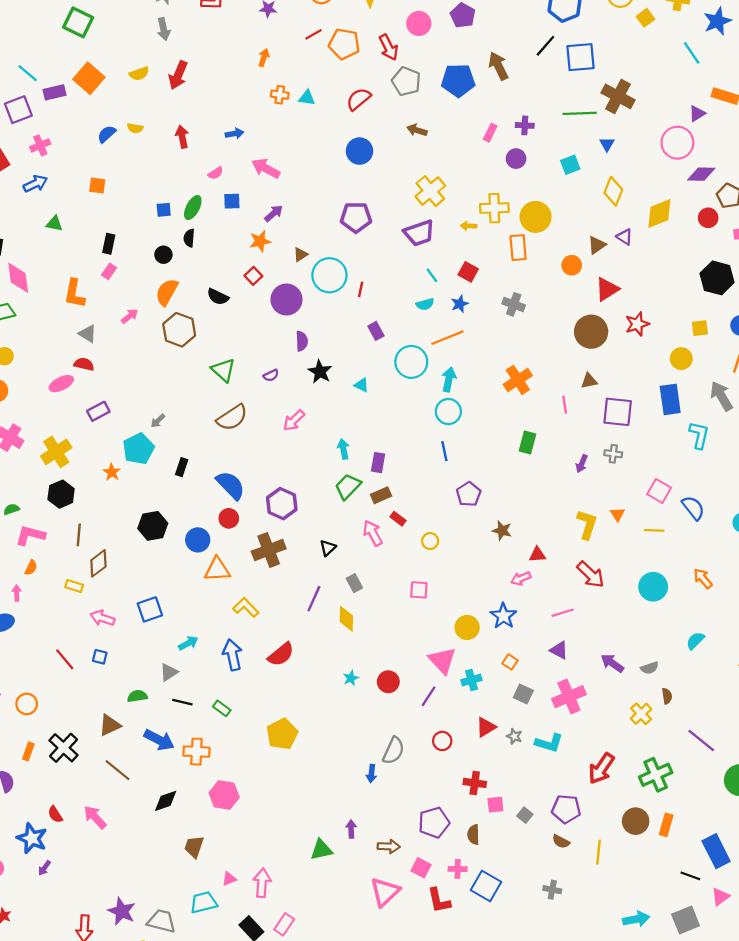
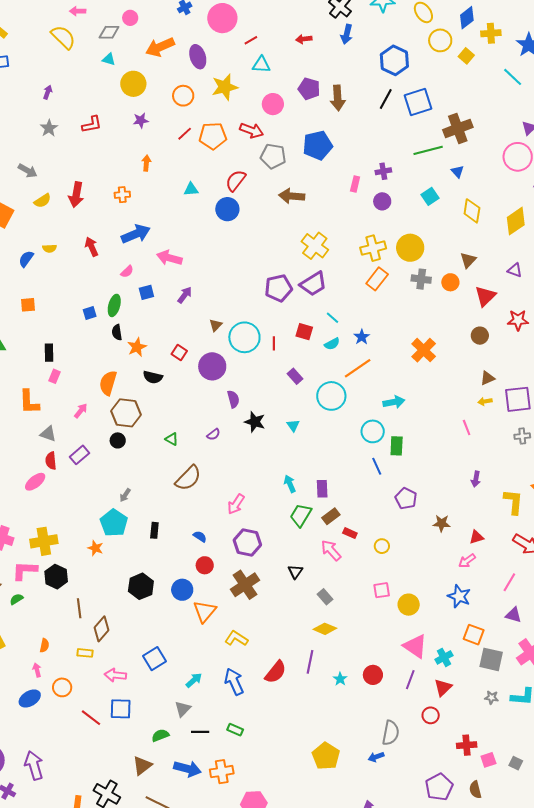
gray arrow: (164, 29) -> (28, 171), moved, turned -36
red arrow: (389, 47) -> (252, 130), turned -30
brown arrow: (498, 66) -> (338, 98), moved, turned -145
orange cross: (280, 95) -> (122, 195), moved
brown cross: (618, 96) -> (458, 129), turned -36
brown arrow: (417, 130) -> (292, 196), size x1.4
blue arrow: (234, 134) -> (136, 234), size x1.8
blue circle: (359, 151) -> (227, 209), moved
purple pentagon: (356, 217) -> (278, 288), moved
yellow arrow: (469, 226) -> (485, 401), moved
purple triangle: (625, 237) -> (515, 270), moved
orange star: (260, 241) -> (137, 347), moved
orange rectangle: (518, 248) -> (377, 279), moved, turned 55
black circle: (163, 255) -> (118, 440), moved
red square: (468, 272) -> (304, 332), moved
gray cross: (514, 304) -> (421, 279), moved
red star: (637, 324) -> (518, 320), turned 30
brown circle: (591, 332) -> (480, 336), size x0.6
red semicircle: (84, 364) -> (51, 461), turned -96
green triangle: (223, 370) -> (172, 439), size x0.6
cyan arrow: (449, 379) -> (394, 402), moved, turned 80
orange cross: (518, 380) -> (424, 350), moved
cyan triangle: (362, 385) -> (293, 425), turned 40
pink line: (565, 405) -> (467, 428), moved
purple rectangle: (98, 411) -> (80, 455), moved
pink arrow: (294, 420) -> (236, 504), moved
green rectangle: (527, 442) -> (397, 446), moved
yellow cross: (56, 452) -> (44, 541), turned 36
purple arrow: (582, 464) -> (476, 479), moved
blue semicircle: (231, 485) -> (200, 537), size x0.5
pink L-shape: (30, 535) -> (25, 571), moved
orange triangle: (217, 569) -> (205, 611), turned -35
purple line: (314, 599) -> (310, 662), moved
pink line: (563, 613) -> (509, 582), turned -30
yellow diamond: (346, 619) -> (325, 629), turned -55
yellow circle: (467, 627) -> (409, 605), moved
blue square: (100, 657) -> (121, 709), size x1.6
orange square: (510, 662) -> (474, 635), size x1.5
gray square: (523, 694) -> (491, 659), size x1.4
orange circle: (27, 704) -> (62, 687), moved
red triangle: (486, 727) -> (443, 688), moved
yellow pentagon: (282, 734) -> (326, 756), moved
blue arrow: (371, 774) -> (376, 757), turned 77

